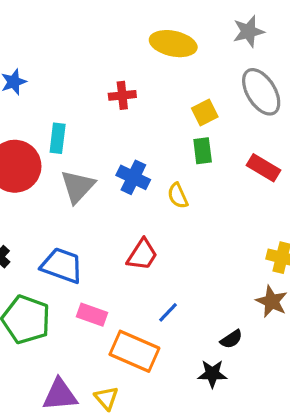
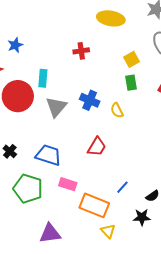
blue line: (168, 312) -> (122, 187), moved
yellow triangle: (106, 398) -> (108, 231), moved

